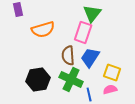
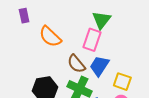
orange semicircle: (43, 29) -> (50, 37), turned 60
brown semicircle: (68, 55) -> (76, 64), turned -36

